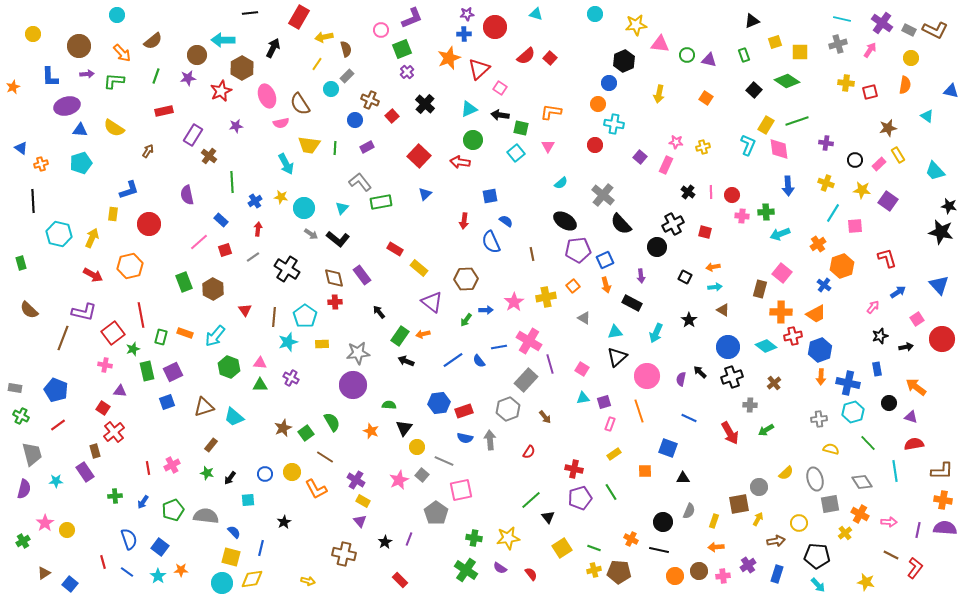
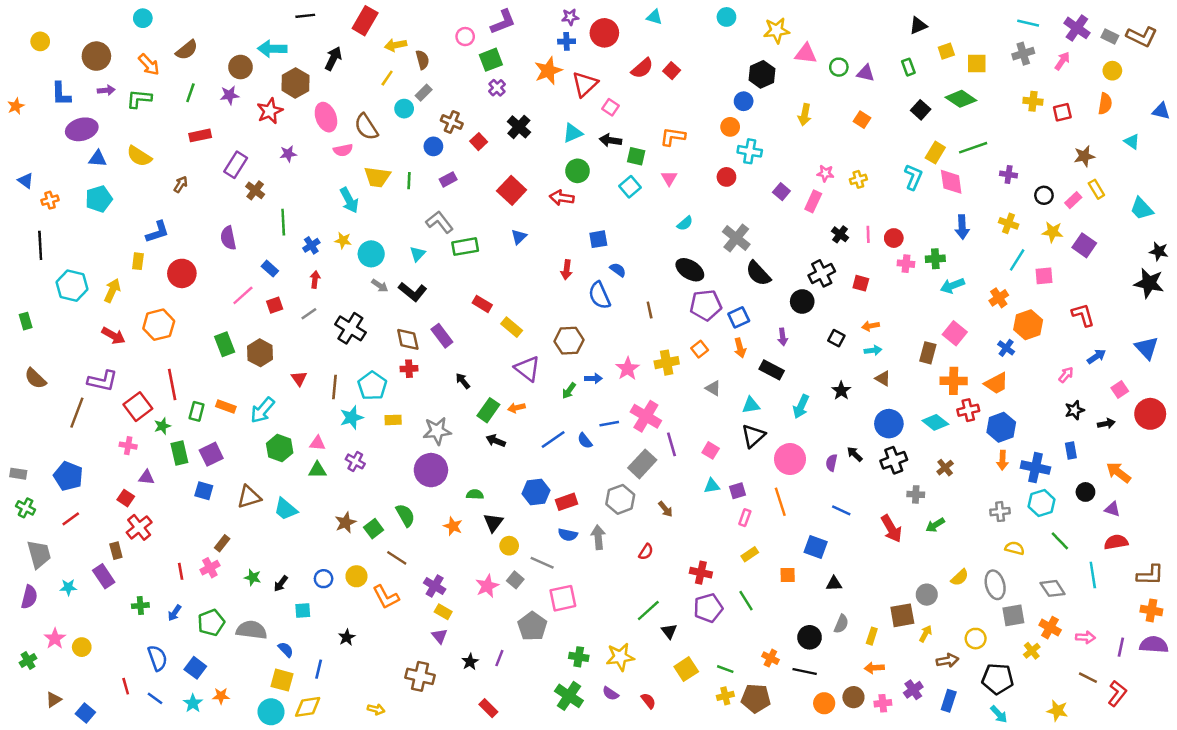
blue square: (167, 402) -> (204, 491), turned 35
brown rectangle: (211, 445) -> (222, 543), moved

